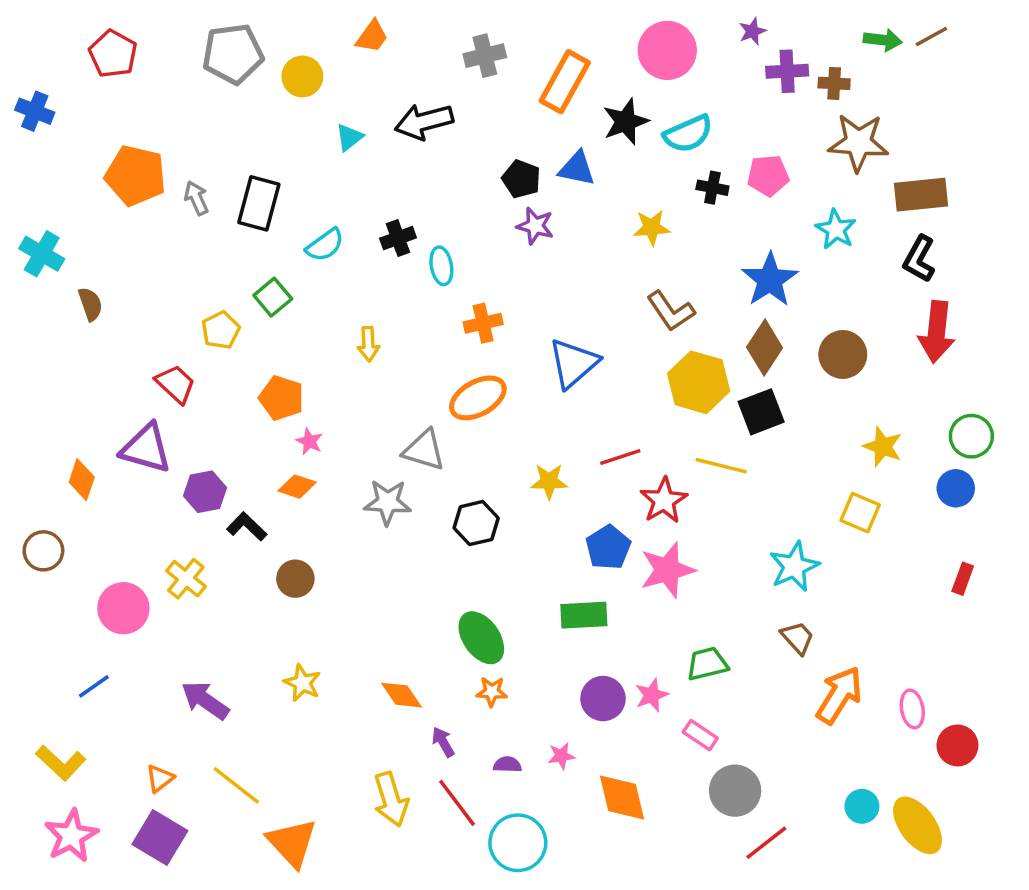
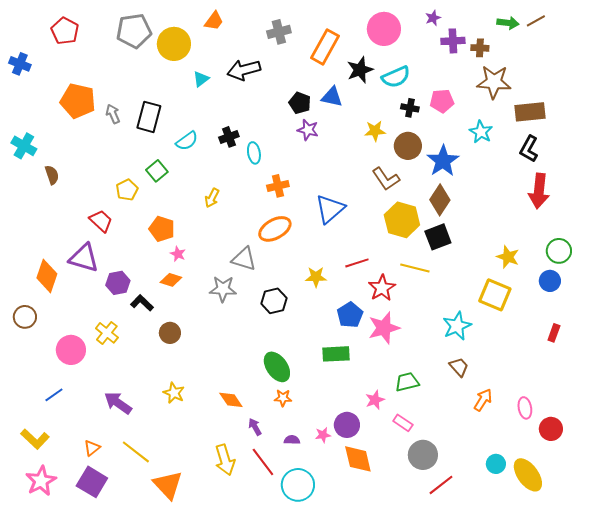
yellow circle: (302, 76) -> (174, 44), size x1.4
yellow arrow: (368, 344) -> (212, 198), turned 30
brown circle: (843, 354) -> (408, 146), moved
orange diamond: (82, 480) -> (47, 276), size x1.4
yellow square: (860, 513) -> (495, 295), size x1.4
orange arrow: (839, 695) -> (483, 400), size x0.7
purple circle: (603, 699) -> (347, 425), moved

